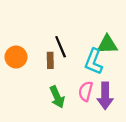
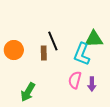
purple arrow: (105, 96) -> (92, 84), size x0.6
green arrow: (57, 97) -> (28, 92), moved, turned 54

